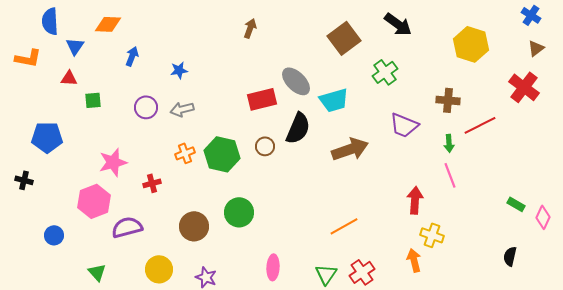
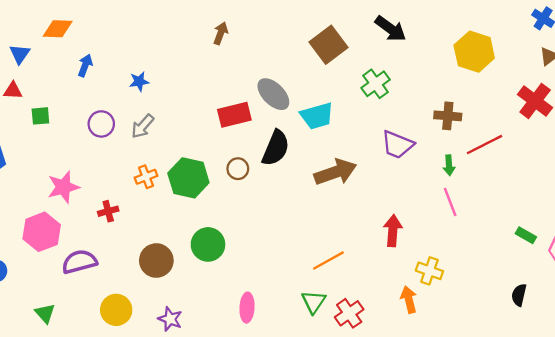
gray arrow: (182, 109) -> (143, 126), turned -35
red arrow: (415, 200) -> (393, 231), moved
green triangle: (326, 274) -> (314, 302), moved

